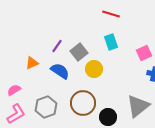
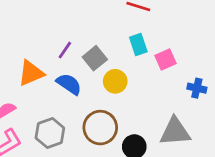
pink square: (144, 53) -> (166, 60), moved
orange triangle: (32, 63) -> (31, 73), size x1.5
gray triangle: (138, 106) -> (175, 132), turned 35

